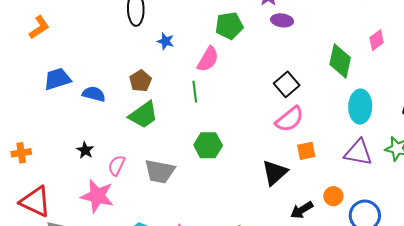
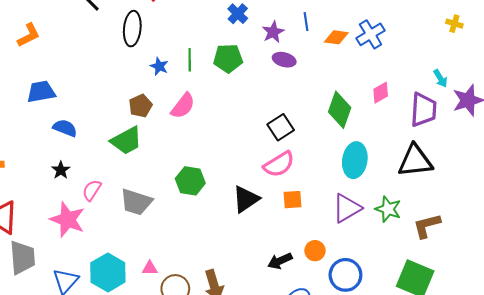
pink semicircle: (208, 59) -> (183, 106), moved
brown pentagon: (140, 81) -> (140, 106), moved
green line: (195, 92) -> (190, 60), moved
blue semicircle: (94, 94) -> (65, 128), moved
purple triangle: (358, 153) -> (347, 208), turned -48
black triangle: (275, 173) -> (246, 199), moved

